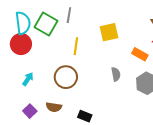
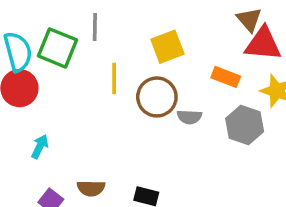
gray semicircle: (116, 74) -> (189, 117), turned 112
brown circle: (66, 77) -> (157, 97), moved

